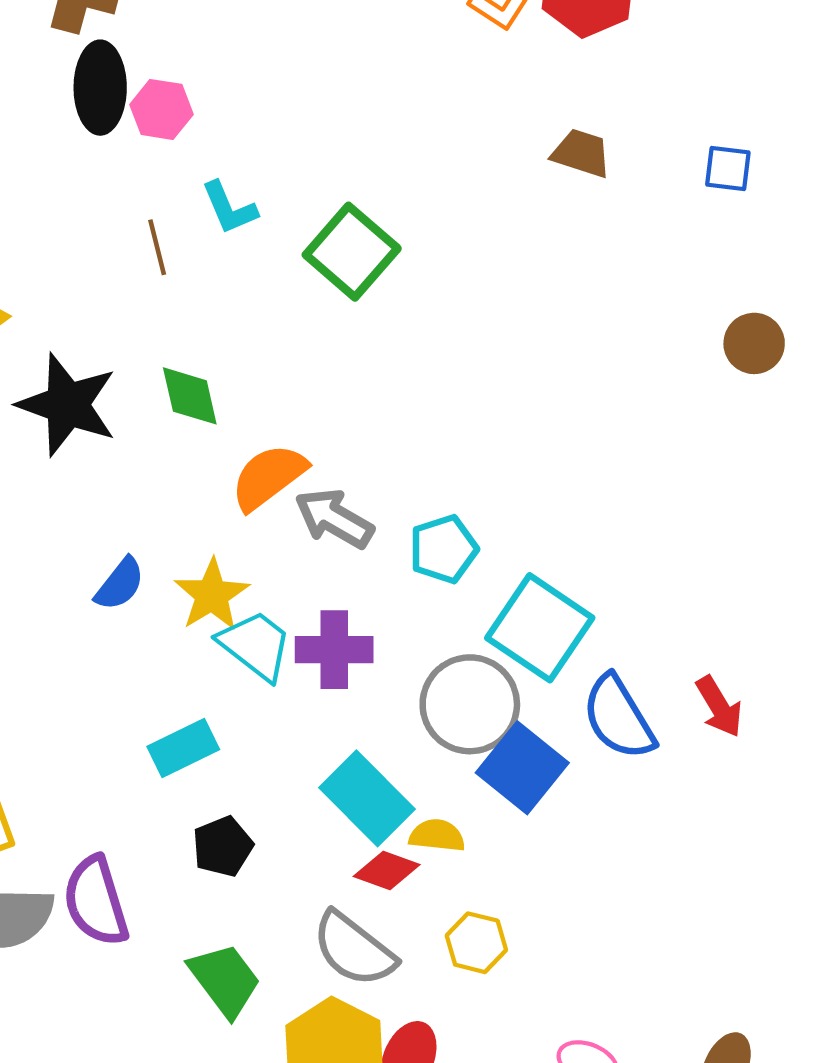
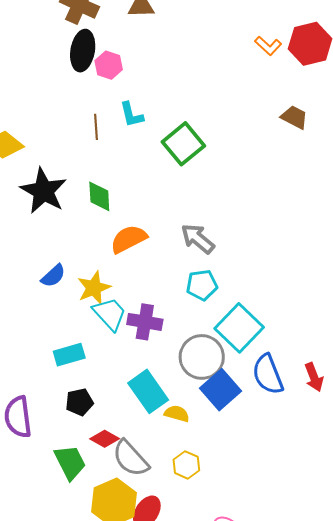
gray arrow: (334, 518) -> (198, 239), moved
red diamond: (387, 871) -> (105, 439), moved

